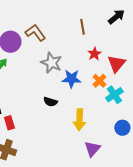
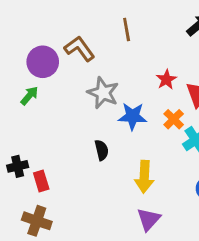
brown line: (82, 27) -> (127, 29), moved
black semicircle: (50, 102) -> (102, 150), turned -120
purple triangle: (92, 149) -> (149, 219), moved

